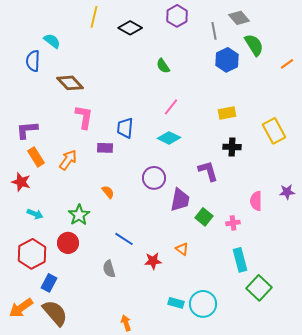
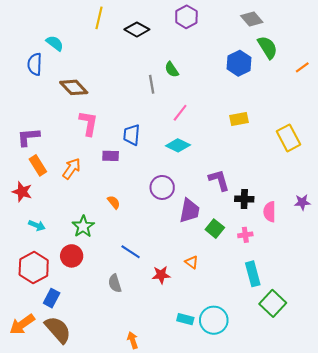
gray line: (214, 31) -> (152, 84), moved
black cross: (232, 147) -> (244, 199), moved

